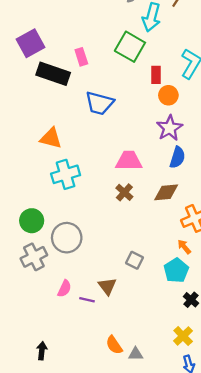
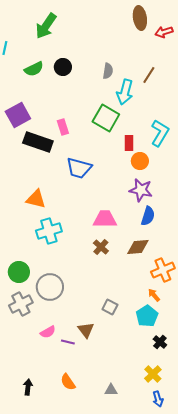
purple star: (170, 128) -> (141, 190), turned -30
pink semicircle: (64, 289) -> (48, 332), turned 35
orange semicircle: (114, 345) -> (68, 382), moved

